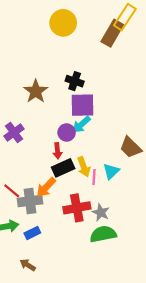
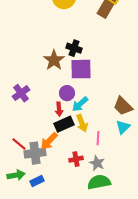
brown star: (36, 91) -> (54, 60), moved
cyan arrow: (81, 125) -> (80, 104), moved
cyan triangle: (111, 171) -> (123, 127), moved
pink line: (94, 177) -> (98, 138), moved
red cross: (77, 208) -> (76, 159), size x0.6

